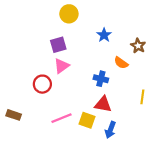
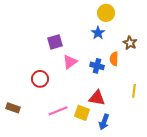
yellow circle: (69, 14) -> (106, 13), moved
orange semicircle: (121, 63) -> (114, 59), turned 56
pink triangle: (62, 66) -> (70, 62), moved
blue cross: (101, 79) -> (97, 66), moved

